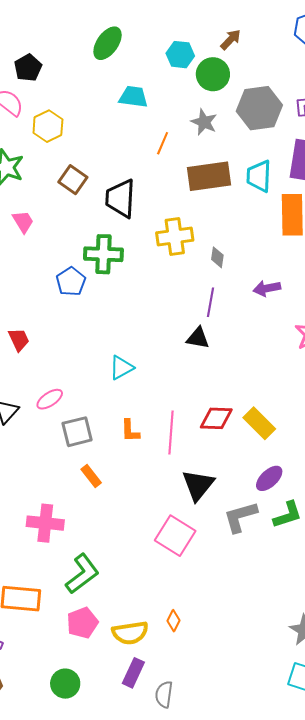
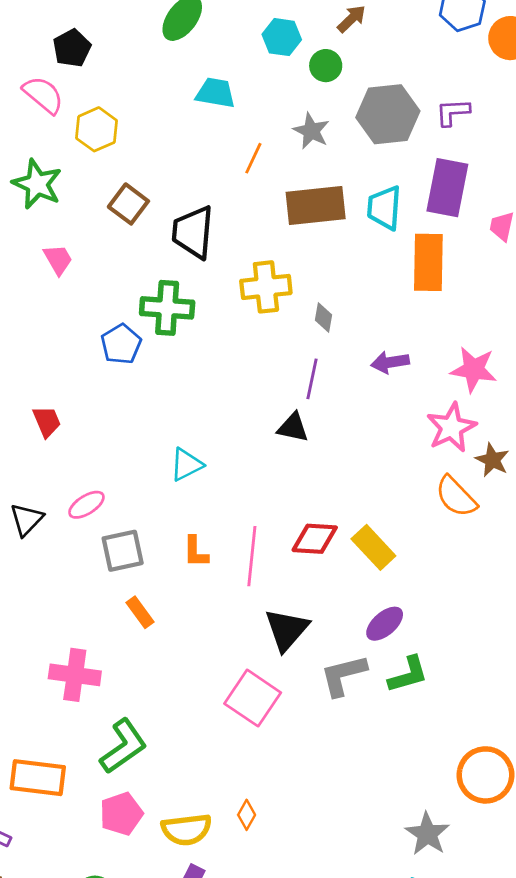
green circle: (213, 74) -> (326, 66), size x0.7

